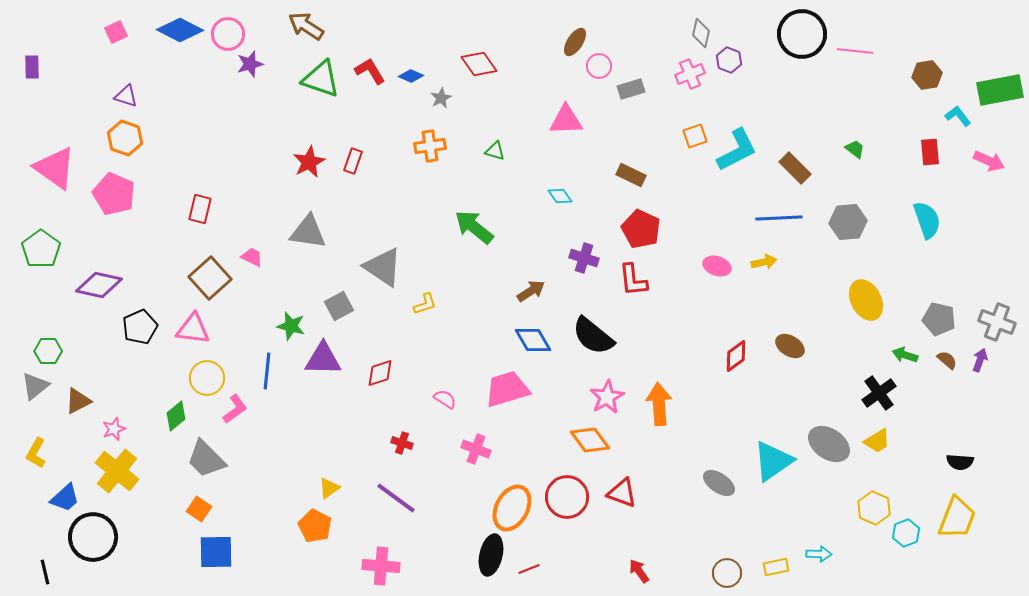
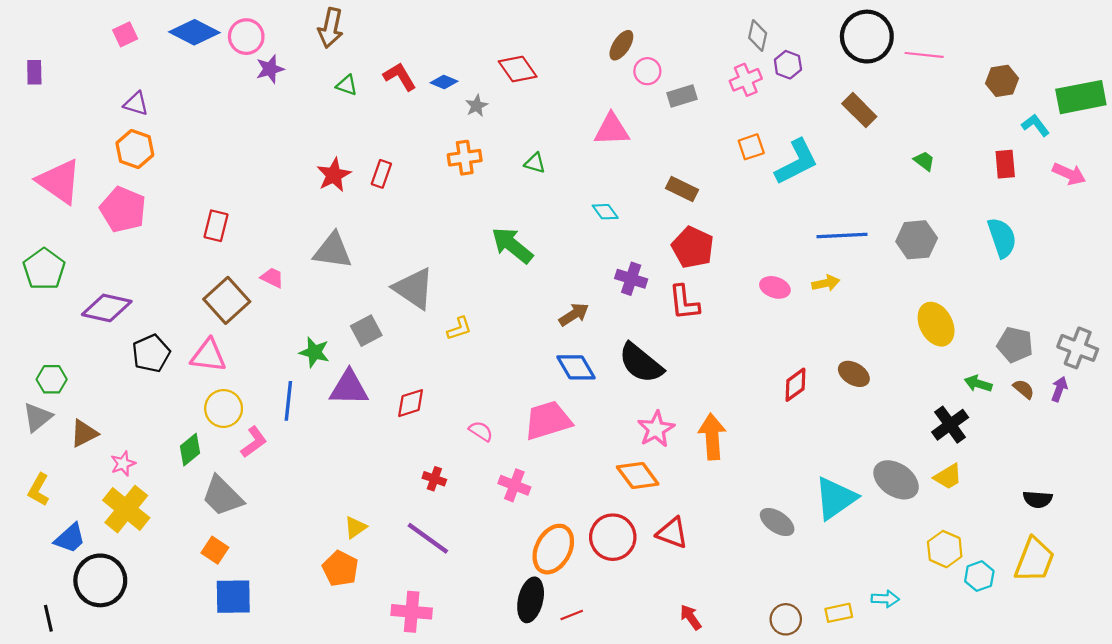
brown arrow: (306, 26) -> (331, 28), turned -111
green triangle: (321, 79) -> (347, 85), size x0.5
brown rectangle: (795, 168) -> (859, 110), moved

